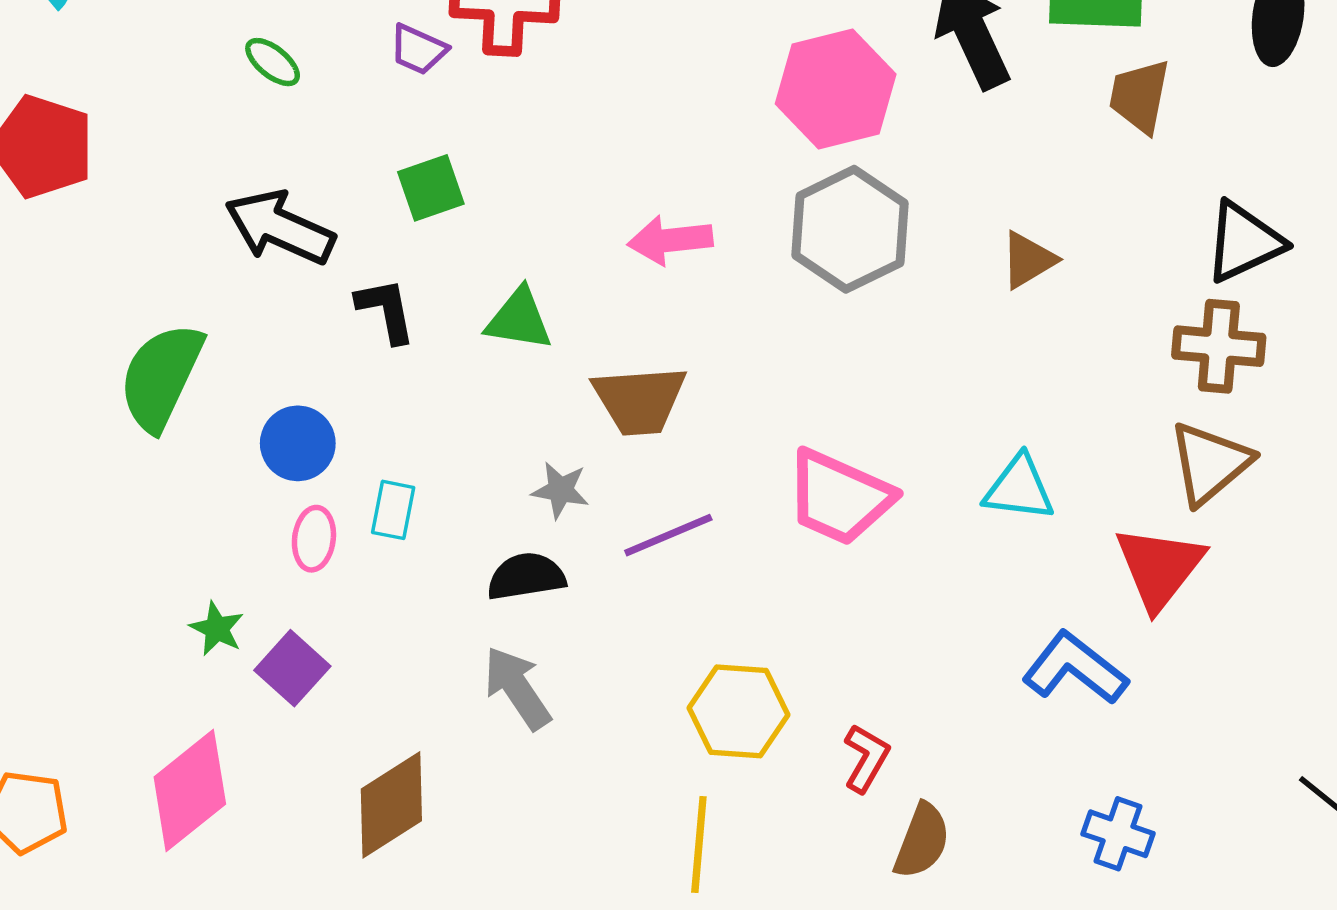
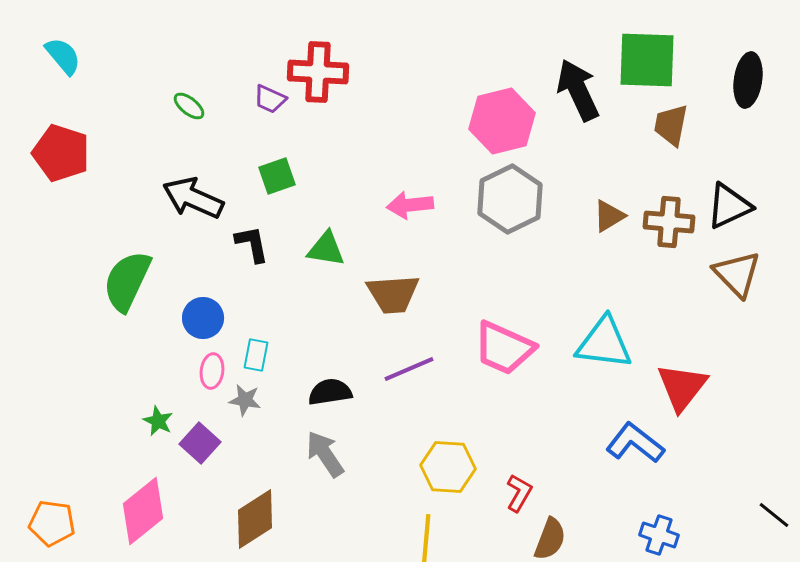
brown cross: (1219, 346) -> (669, 222), moved
brown triangle: (1210, 463) -> (737, 274), moved, turned -34
cyan triangle: (1019, 488) -> (604, 343), size x1.4
gray star: (560, 490) -> (245, 400), moved

